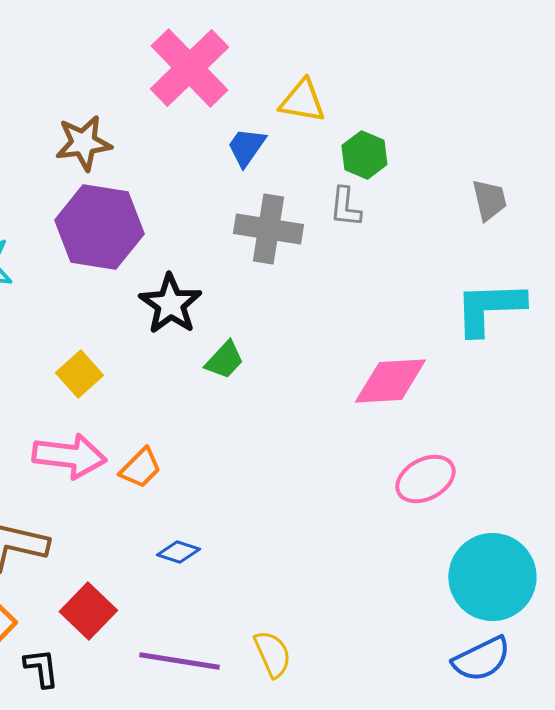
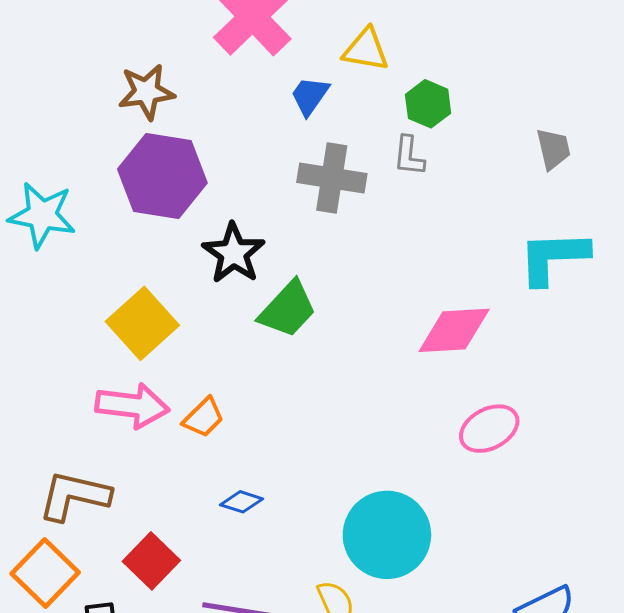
green trapezoid: (224, 360) -> (288, 309), size x1.5
yellow square: (79, 374) -> (142, 323), size x1.5
cyan circle: (492, 577) -> (387, 535), moved

